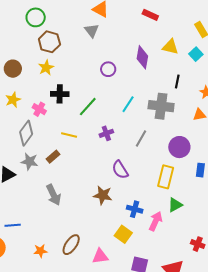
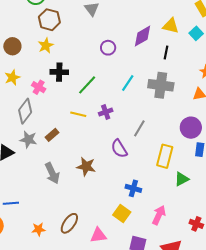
purple diamond: (142, 57) -> (142, 36), turned 50
black line: (177, 82) -> (166, 53), moved
yellow line: (69, 135) -> (78, 114), moved
gray line: (141, 138) -> (139, 128), moved
purple circle: (179, 147) -> (191, 128), moved
brown star: (103, 195) -> (86, 166), moved
green triangle: (175, 205) -> (182, 179), moved
pink arrow: (156, 221) -> (159, 215), moved

